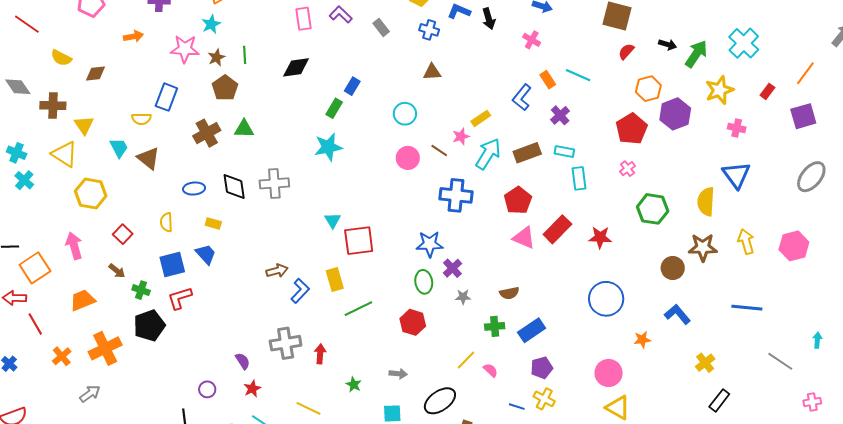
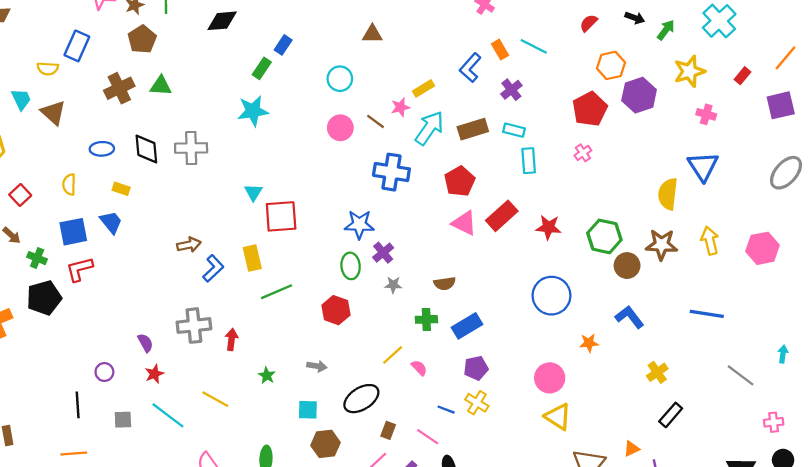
green arrow: (696, 54) -> (666, 30), size x0.7
green hexagon: (653, 209) -> (604, 236), moved

